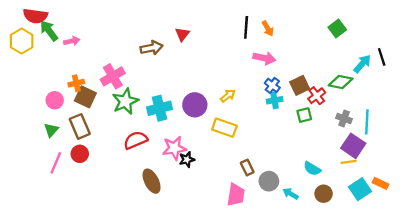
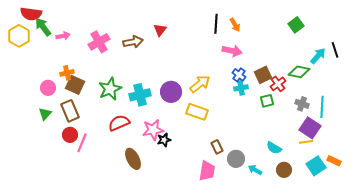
pink cross: (113, 76) -> (99, 42), moved
yellow arrow: (228, 96) -> (200, 84), size x1.5
pink line: (56, 163) -> (82, 143), moved

